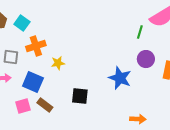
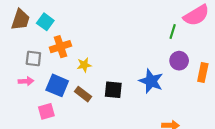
black square: (80, 96) -> (113, 90), moved
brown rectangle: (45, 105) -> (83, 94), moved

